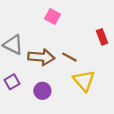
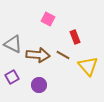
red rectangle: (102, 37) -> (75, 37), moved
yellow triangle: (84, 81) -> (88, 66), moved

